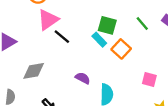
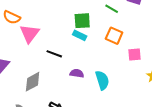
black line: (62, 37) -> (54, 54), moved
orange square: (121, 49) -> (114, 36), moved

